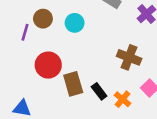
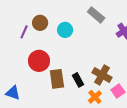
brown cross: (129, 57) -> (102, 75), moved
black rectangle: (99, 91) -> (78, 80), moved

